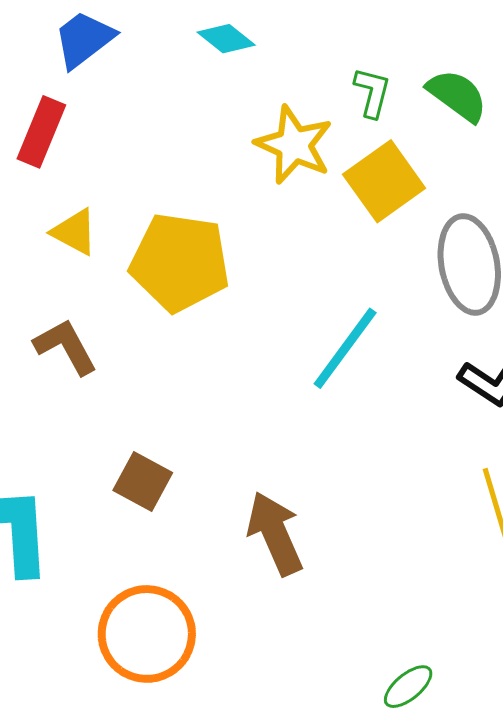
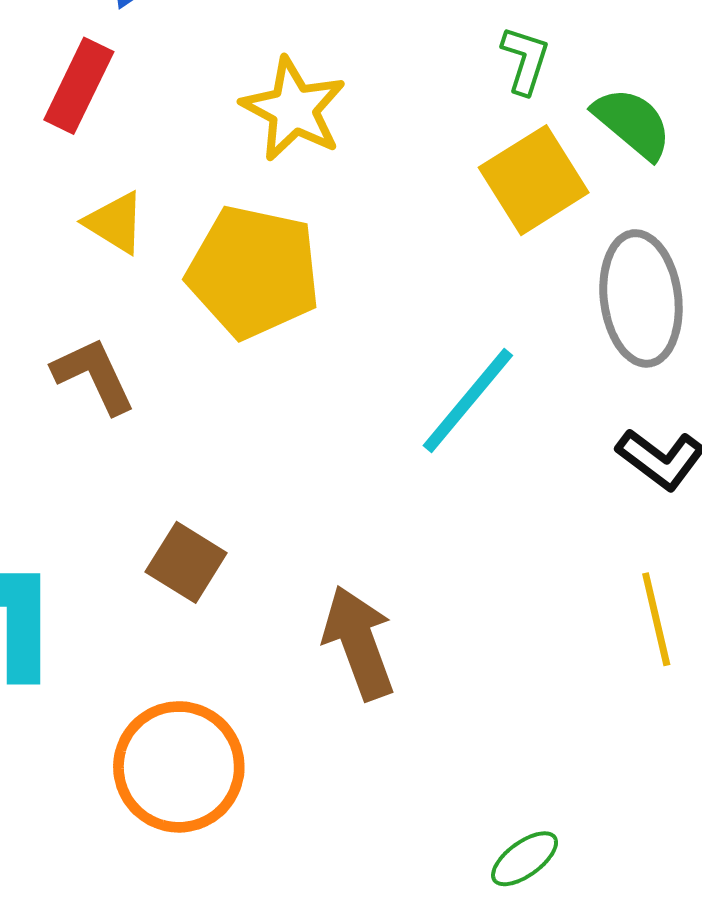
green semicircle: (457, 95) -> (632, 123), moved
yellow star: (294, 145) -> (294, 109), moved

